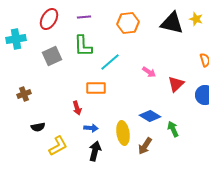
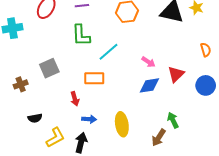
gray square: (52, 56) -> (49, 68), moved
blue diamond: (150, 116) -> (149, 85), moved, turned -40
brown arrow: (145, 146) -> (159, 138), moved
black arrow: (95, 151) -> (81, 143), moved

